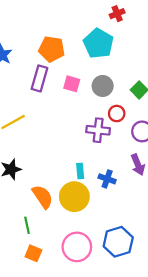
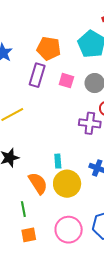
cyan rectangle: (80, 171) -> (58, 161), moved
orange square: (33, 253) -> (29, 235), turned -35

